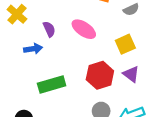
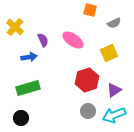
purple triangle: (131, 74) -> (114, 90), moved, turned 49
green rectangle: (52, 84) -> (28, 88), moved

